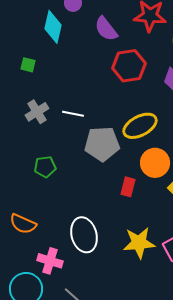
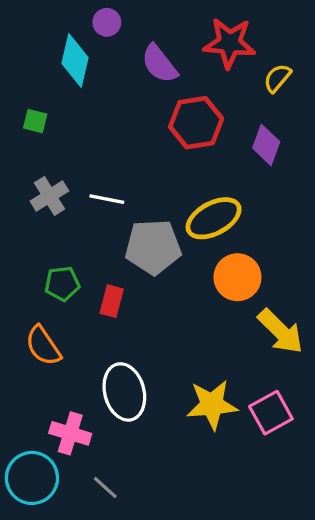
red rectangle: (128, 187) -> (112, 301), moved
orange semicircle: (23, 224) -> (43, 346), moved, turned 32

